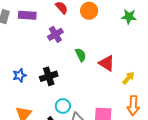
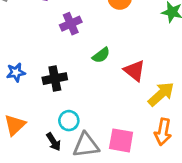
green semicircle: (81, 55) -> (101, 55), turned 72
yellow arrow: (128, 78) -> (161, 94), size x1.5

